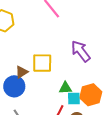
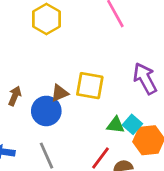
cyan square: (74, 99) -> (132, 124), moved, turned 32

